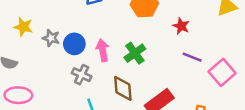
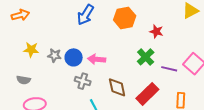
pink arrow: (103, 50) -> (97, 59), turned -66
green cross: (135, 53) -> (146, 57), moved
purple line: (192, 57) -> (169, 69), moved

